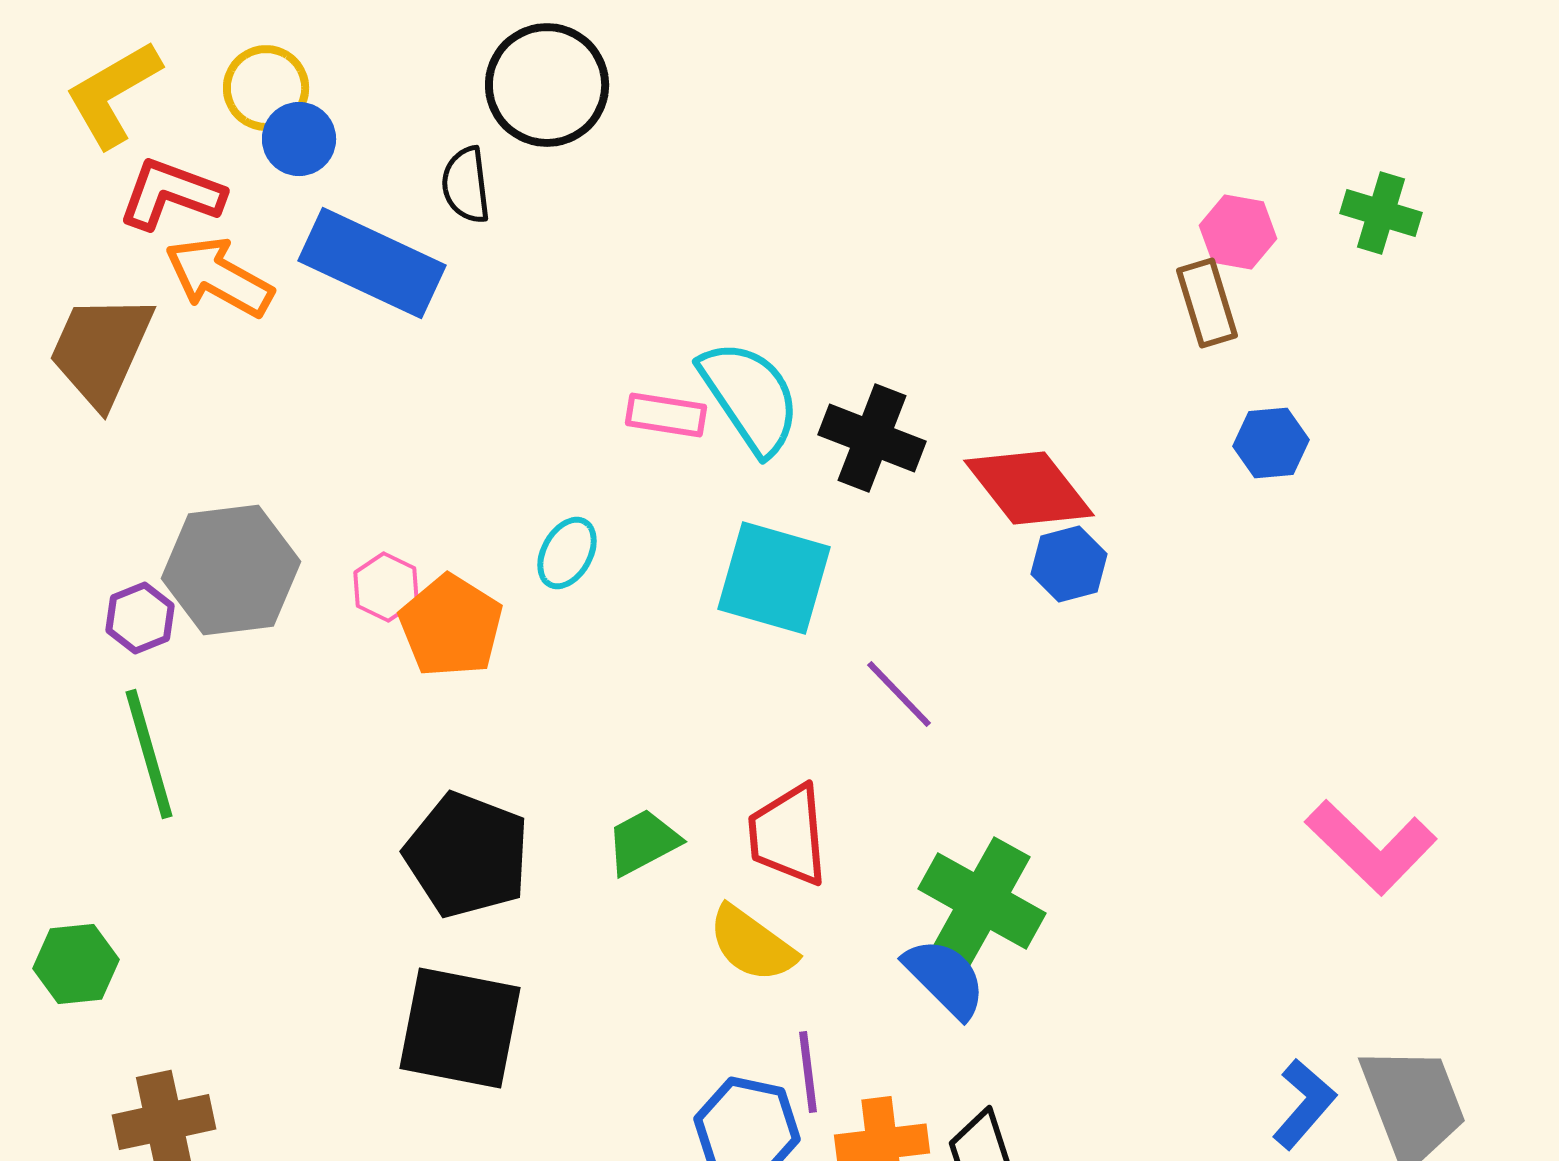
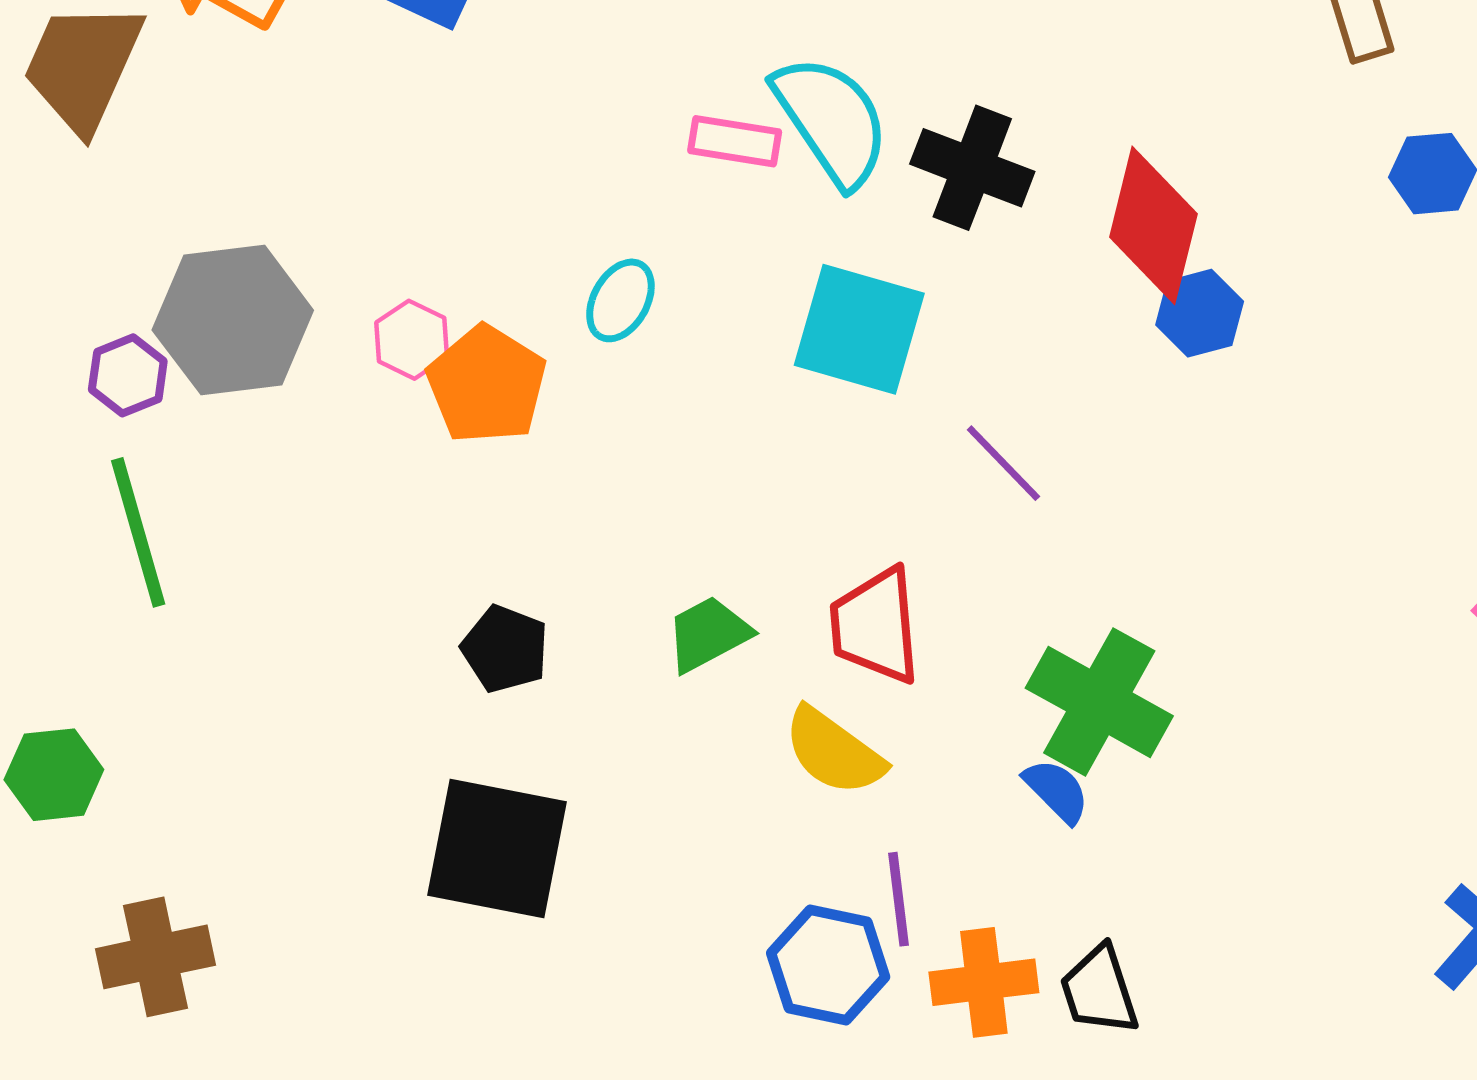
red diamond: (1029, 488) -> (1153, 225), turned 52
black pentagon: (467, 855) -> (505, 649), size x0.6
blue semicircle: (945, 978) -> (1057, 791), size x0.7

